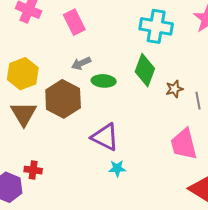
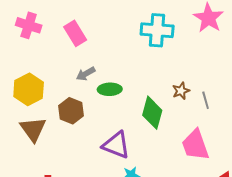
green diamond: (145, 70) -> (152, 113), moved
brown hexagon: (63, 99) -> (71, 111), size x0.7

